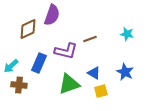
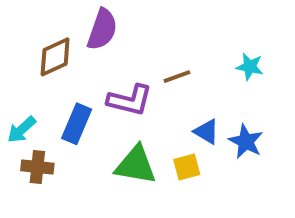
blue triangle: (94, 73) -> (206, 132), moved
green triangle: (69, 84) -> (136, 165), turned 30
yellow square: (101, 91) -> (187, 167), moved

